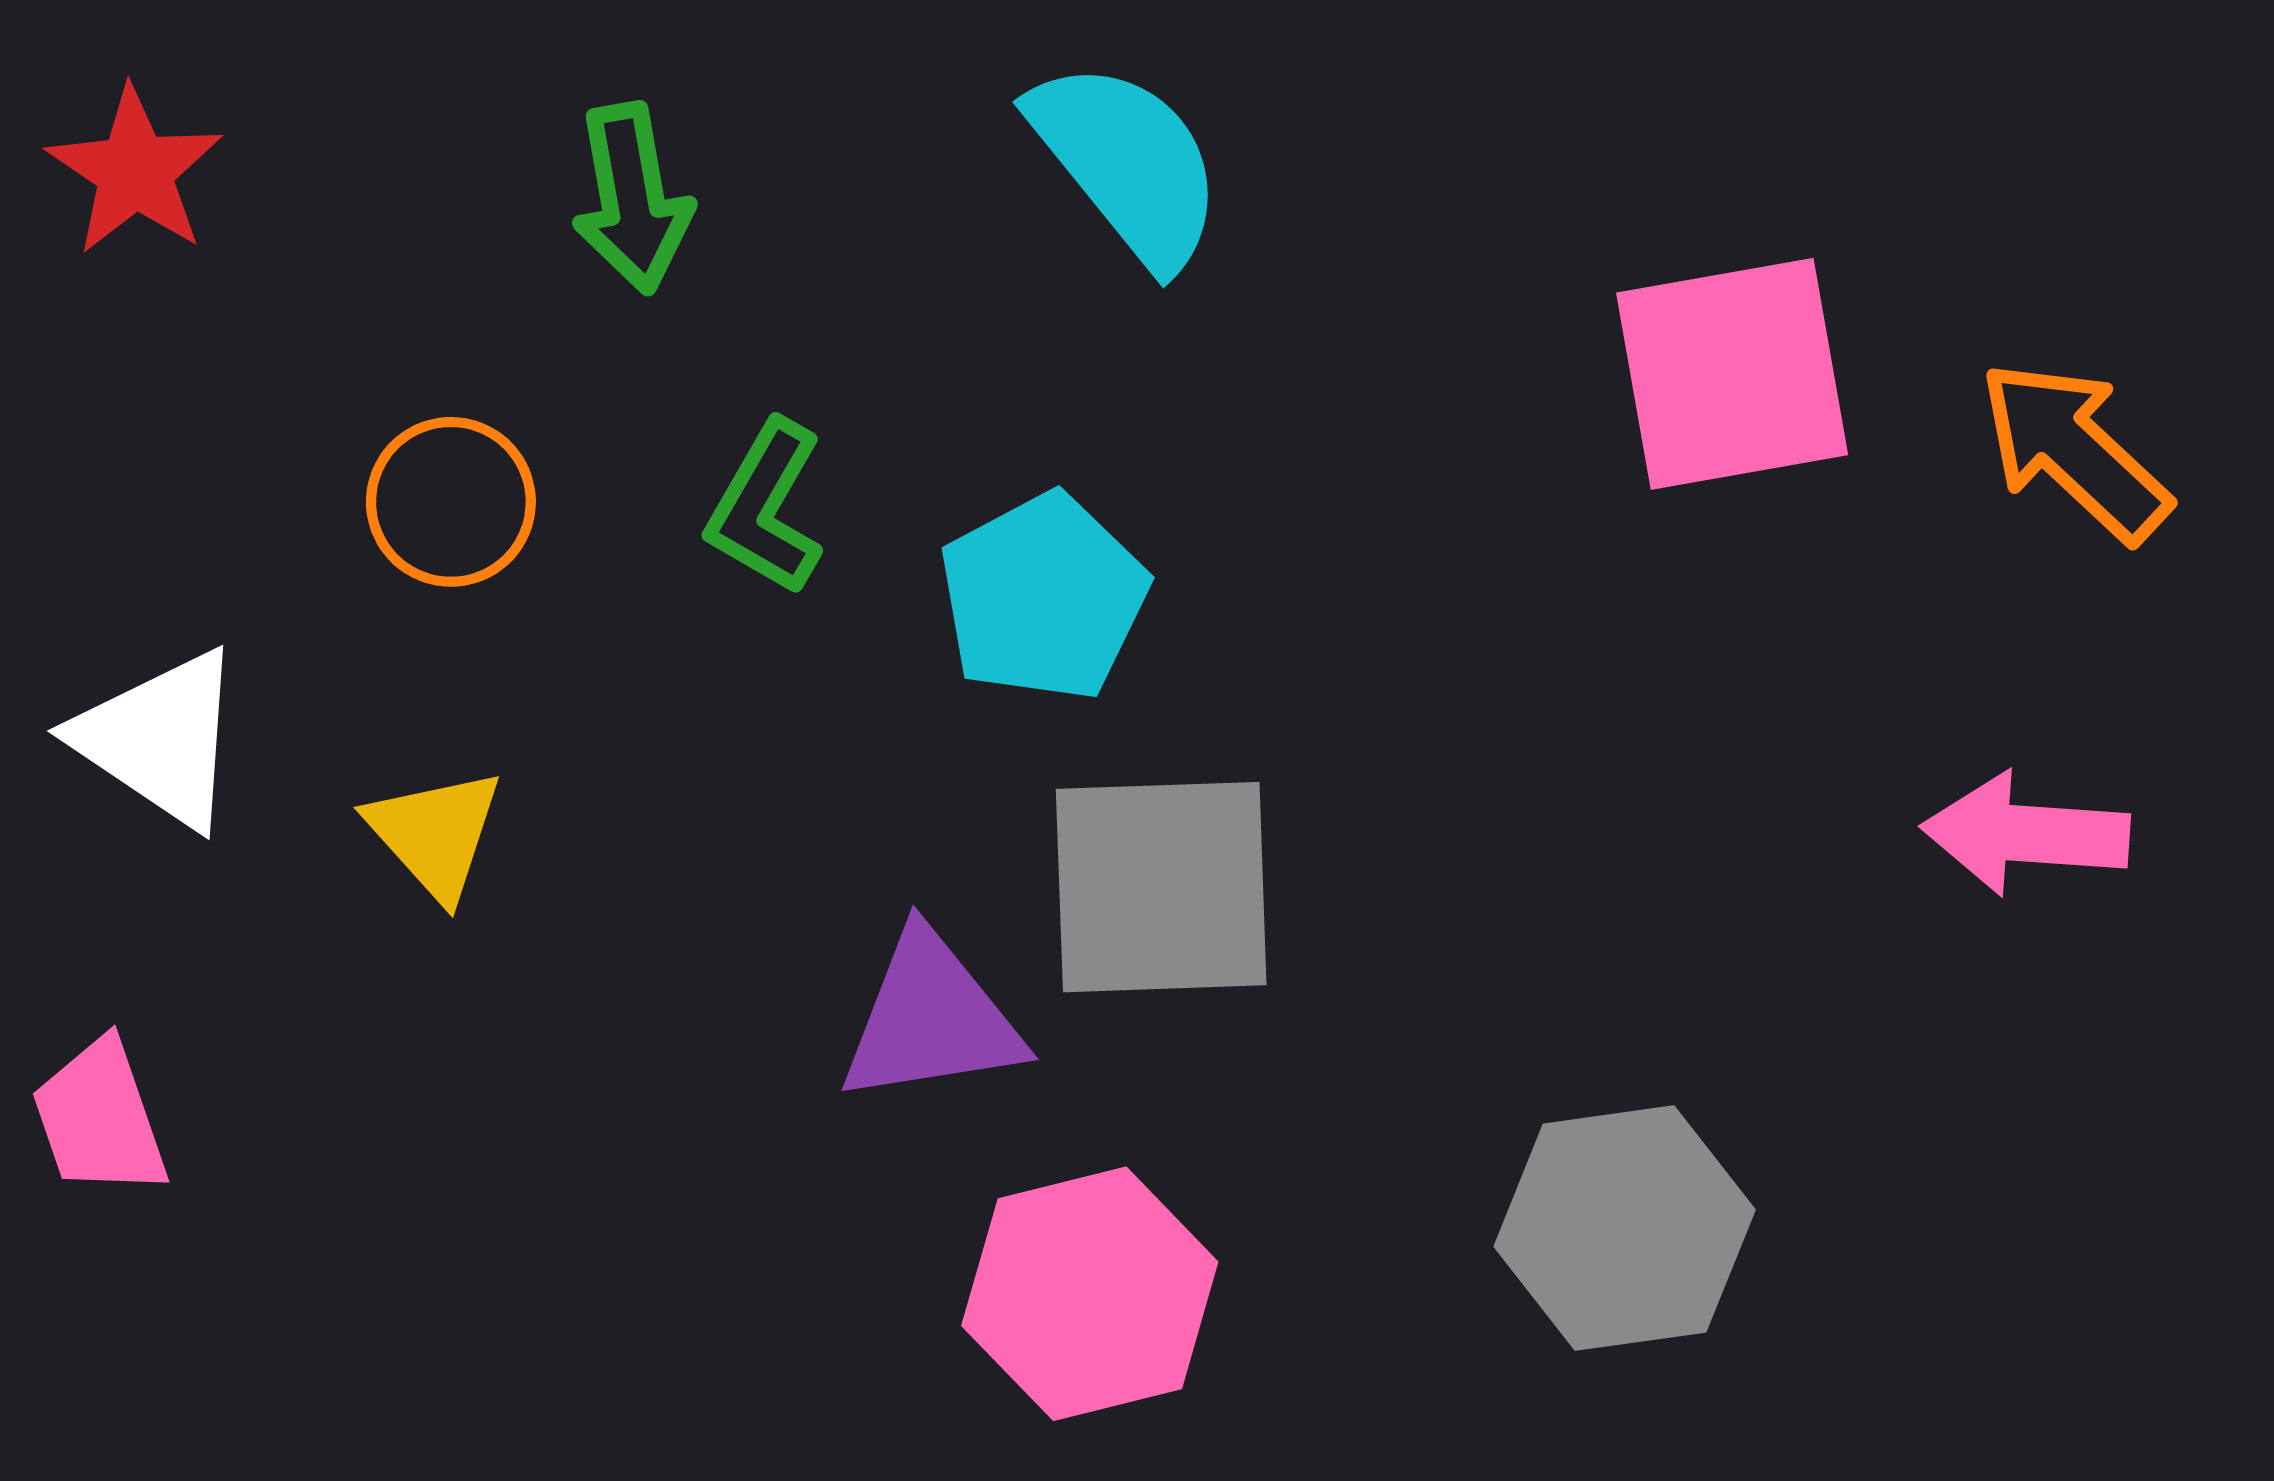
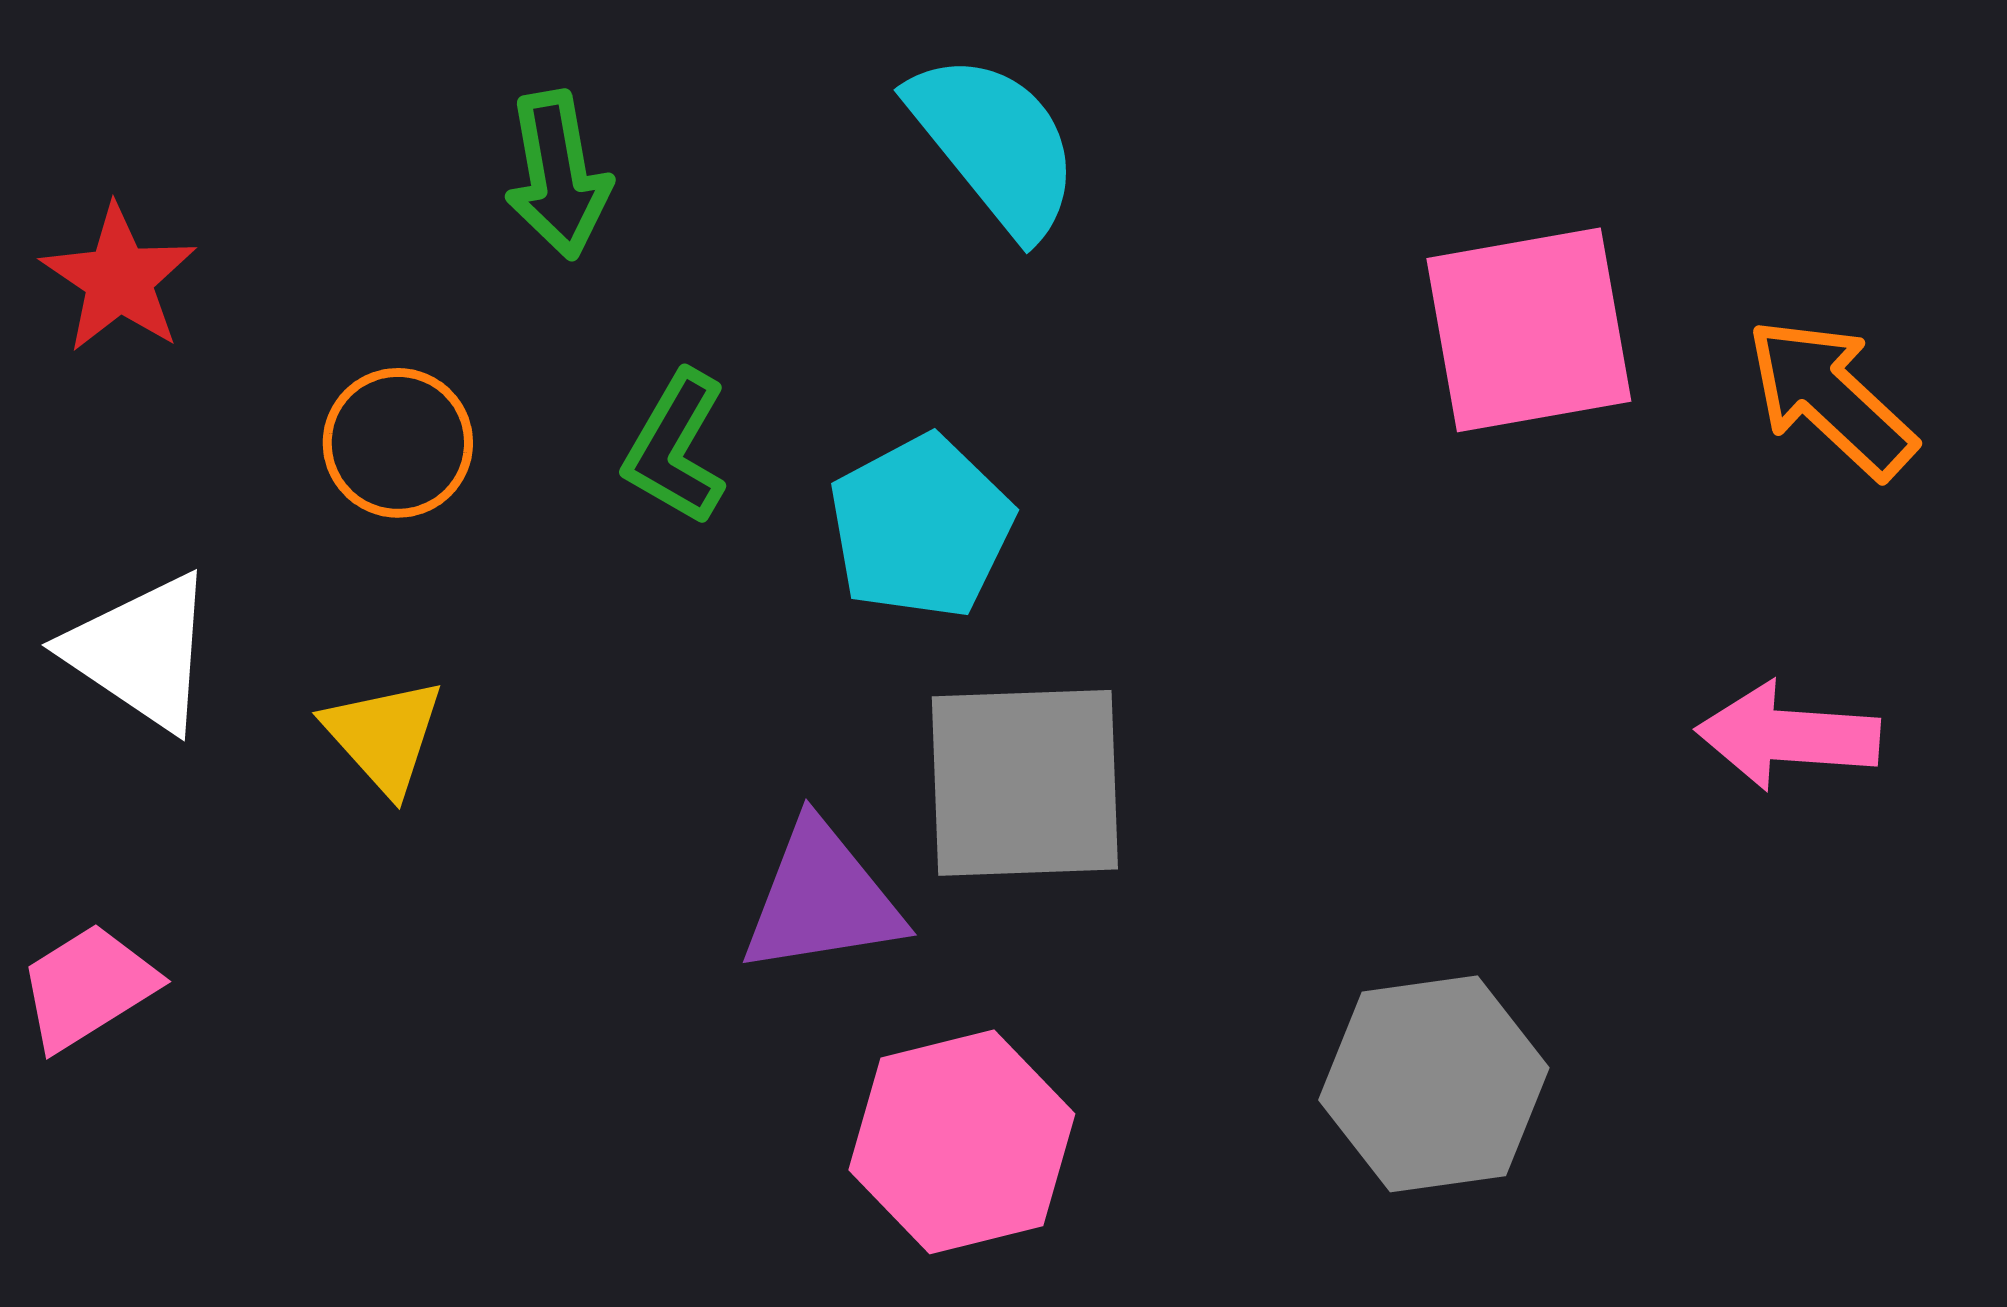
red star: (135, 171) -> (119, 279), moved
pink trapezoid: (100, 1118) -> (88, 987), turned 77

